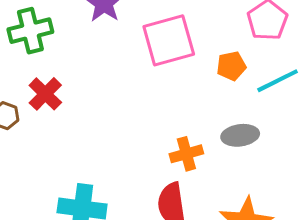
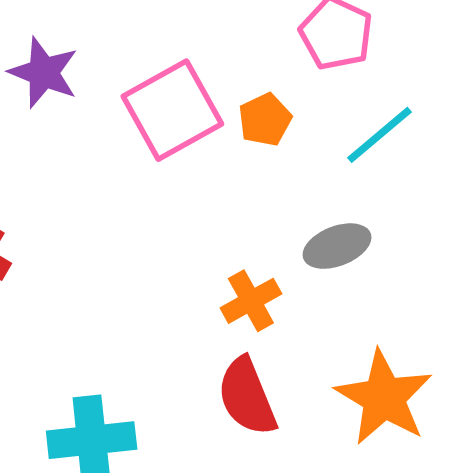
orange pentagon: (231, 66) -> (265, 120), moved

